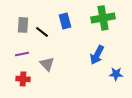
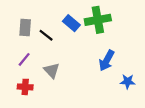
green cross: (103, 18) -> (98, 20), moved
blue rectangle: (65, 21) -> (71, 23), turned -35
purple line: (22, 54) -> (24, 59), turned -40

